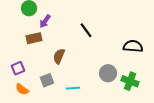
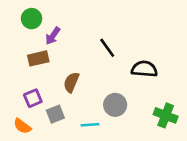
black semicircle: (133, 46) -> (144, 69), moved
purple square: (18, 68) -> (33, 98), moved
gray circle: (108, 73) -> (115, 105), moved

